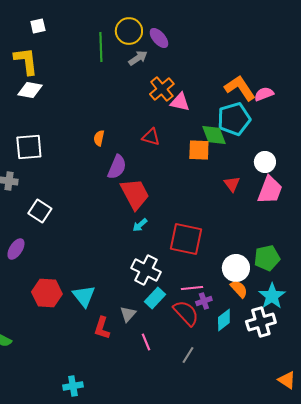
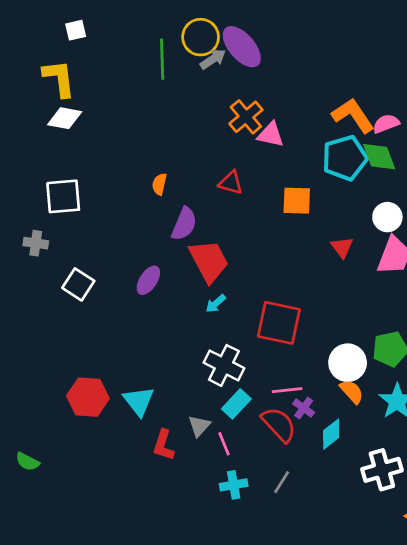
purple ellipse: (159, 38) -> (242, 47), size x1.5
gray arrow: (138, 58) -> (213, 59), moved
green diamond: (214, 135) -> (379, 157), moved
purple ellipse: (16, 249) -> (148, 280), moved
purple cross: (204, 301) -> (304, 408), turned -35
white cross: (261, 322) -> (382, 470), moved
pink line: (146, 342) -> (224, 444), moved
cyan cross: (73, 386) -> (234, 485), moved

